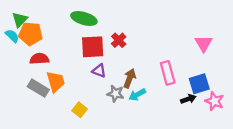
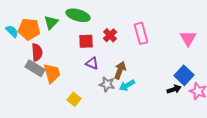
green triangle: (20, 20) -> (51, 22), moved
red square: (93, 47) -> (86, 41), size x0.7
red semicircle: (39, 59) -> (37, 52), turned 90
pink rectangle: (168, 73) -> (141, 33), moved
blue square: (199, 84) -> (184, 75), turned -30
gray rectangle: (38, 88) -> (35, 68), moved

